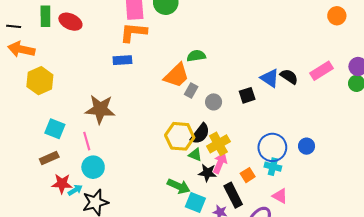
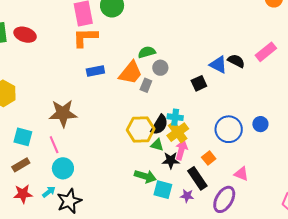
blue rectangle: (122, 60) -> (95, 71), moved
gray circle: (214, 102) -> (160, 68), moved
cyan cross: (273, 167) -> (175, 117), moved
red star: (62, 184) -> (23, 194), moved

